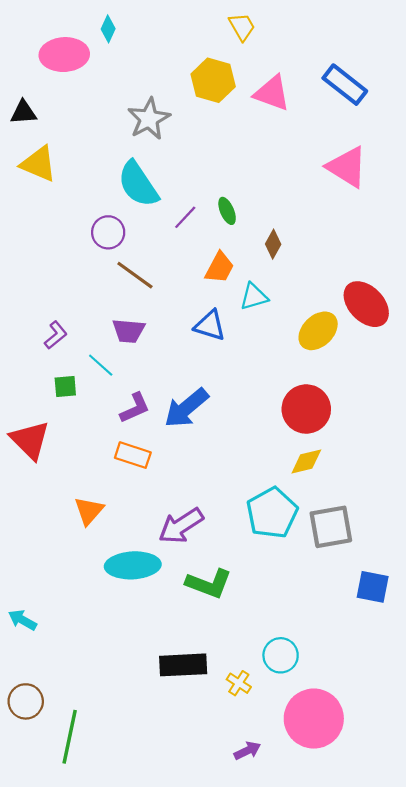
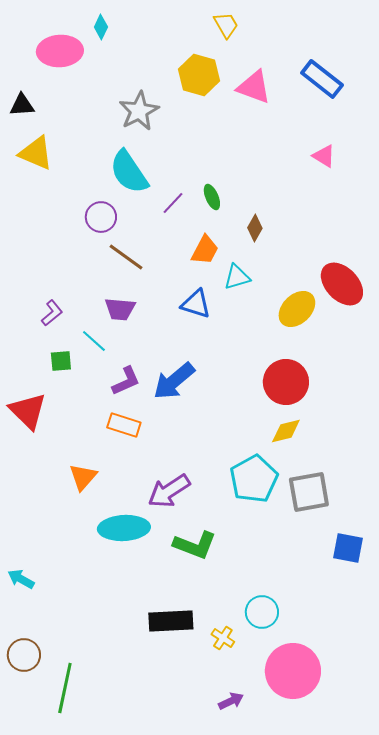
pink triangle: (347, 167) -> (324, 156), size x0.6

